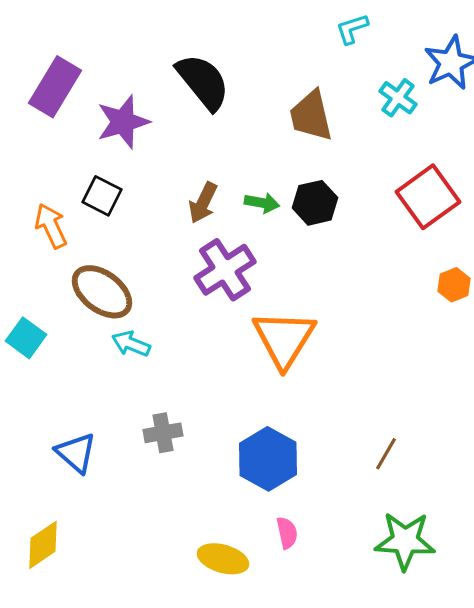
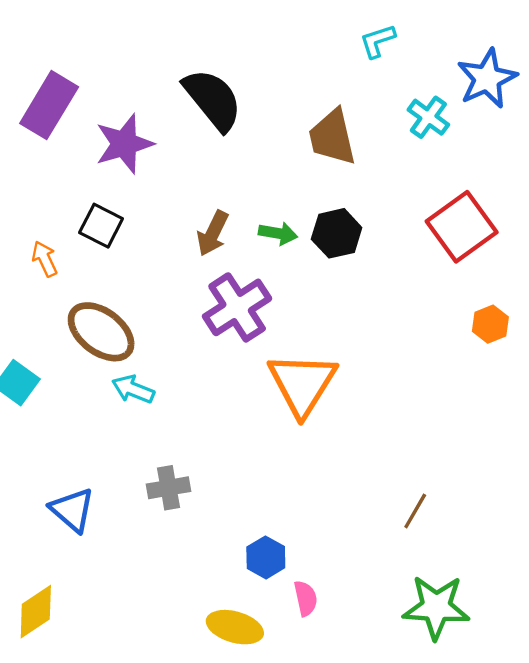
orange arrow: (51, 226) -> (45, 259), size x0.7
blue hexagon: (268, 459) -> (266, 557), moved, size x0.6

